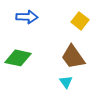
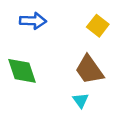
green diamond: (18, 58) -> (22, 71), turned 60

